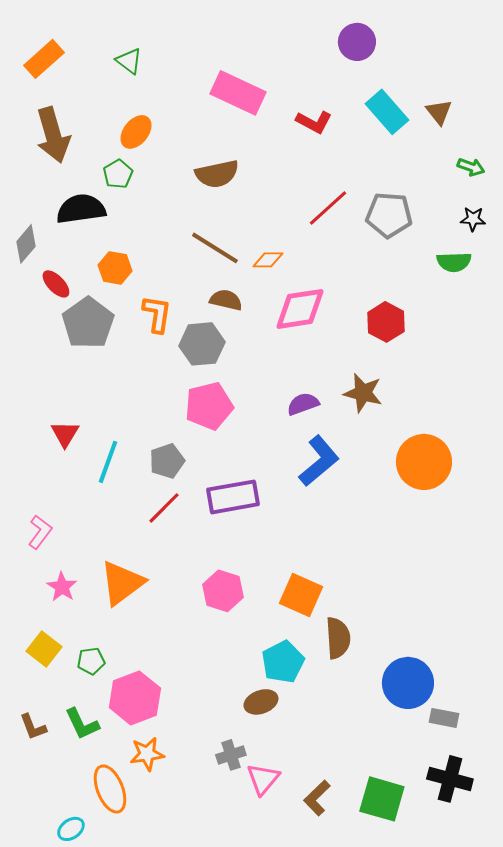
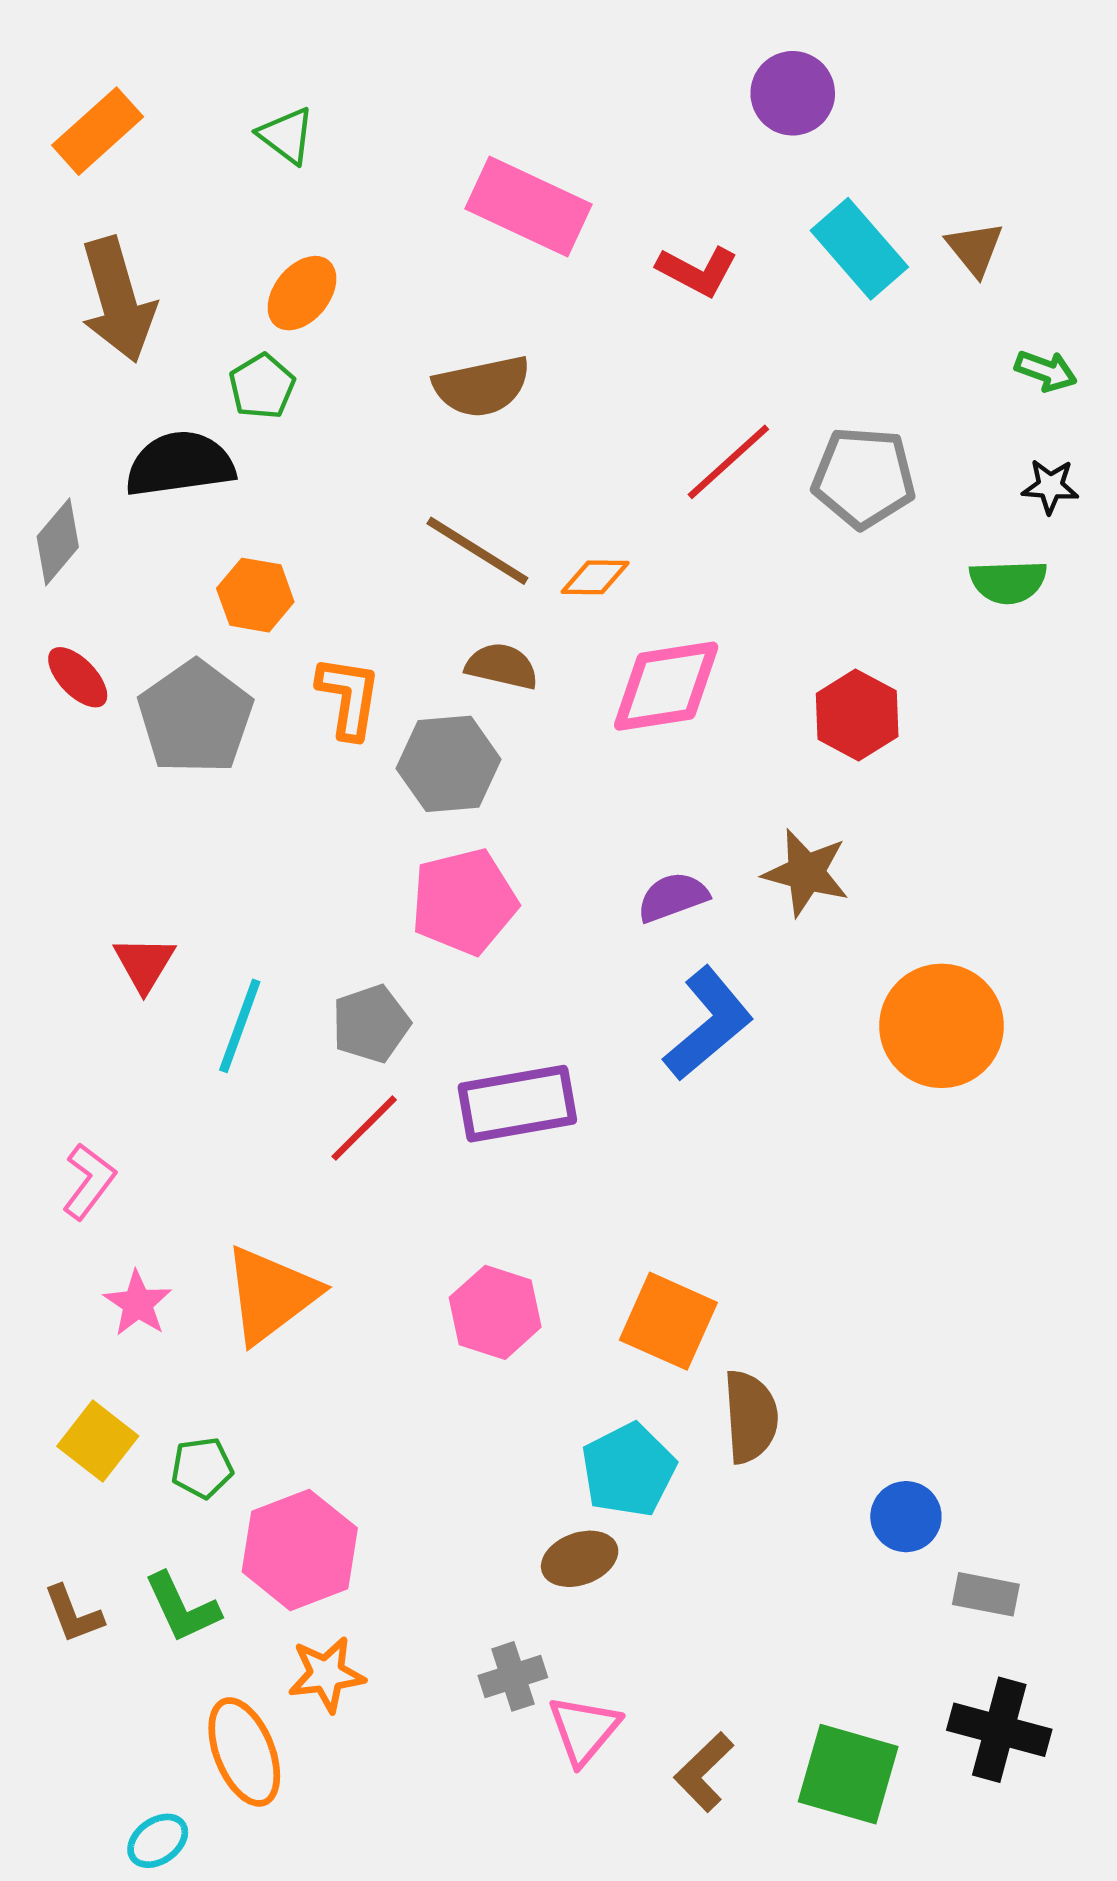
red ellipse: (56, 284) -> (78, 677), moved
blue circle: (408, 683) -> (906, 1517), size x0.6

